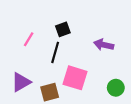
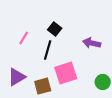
black square: (63, 29) -> (55, 29), turned -32
pink square: (75, 78) -> (66, 73), turned -35

